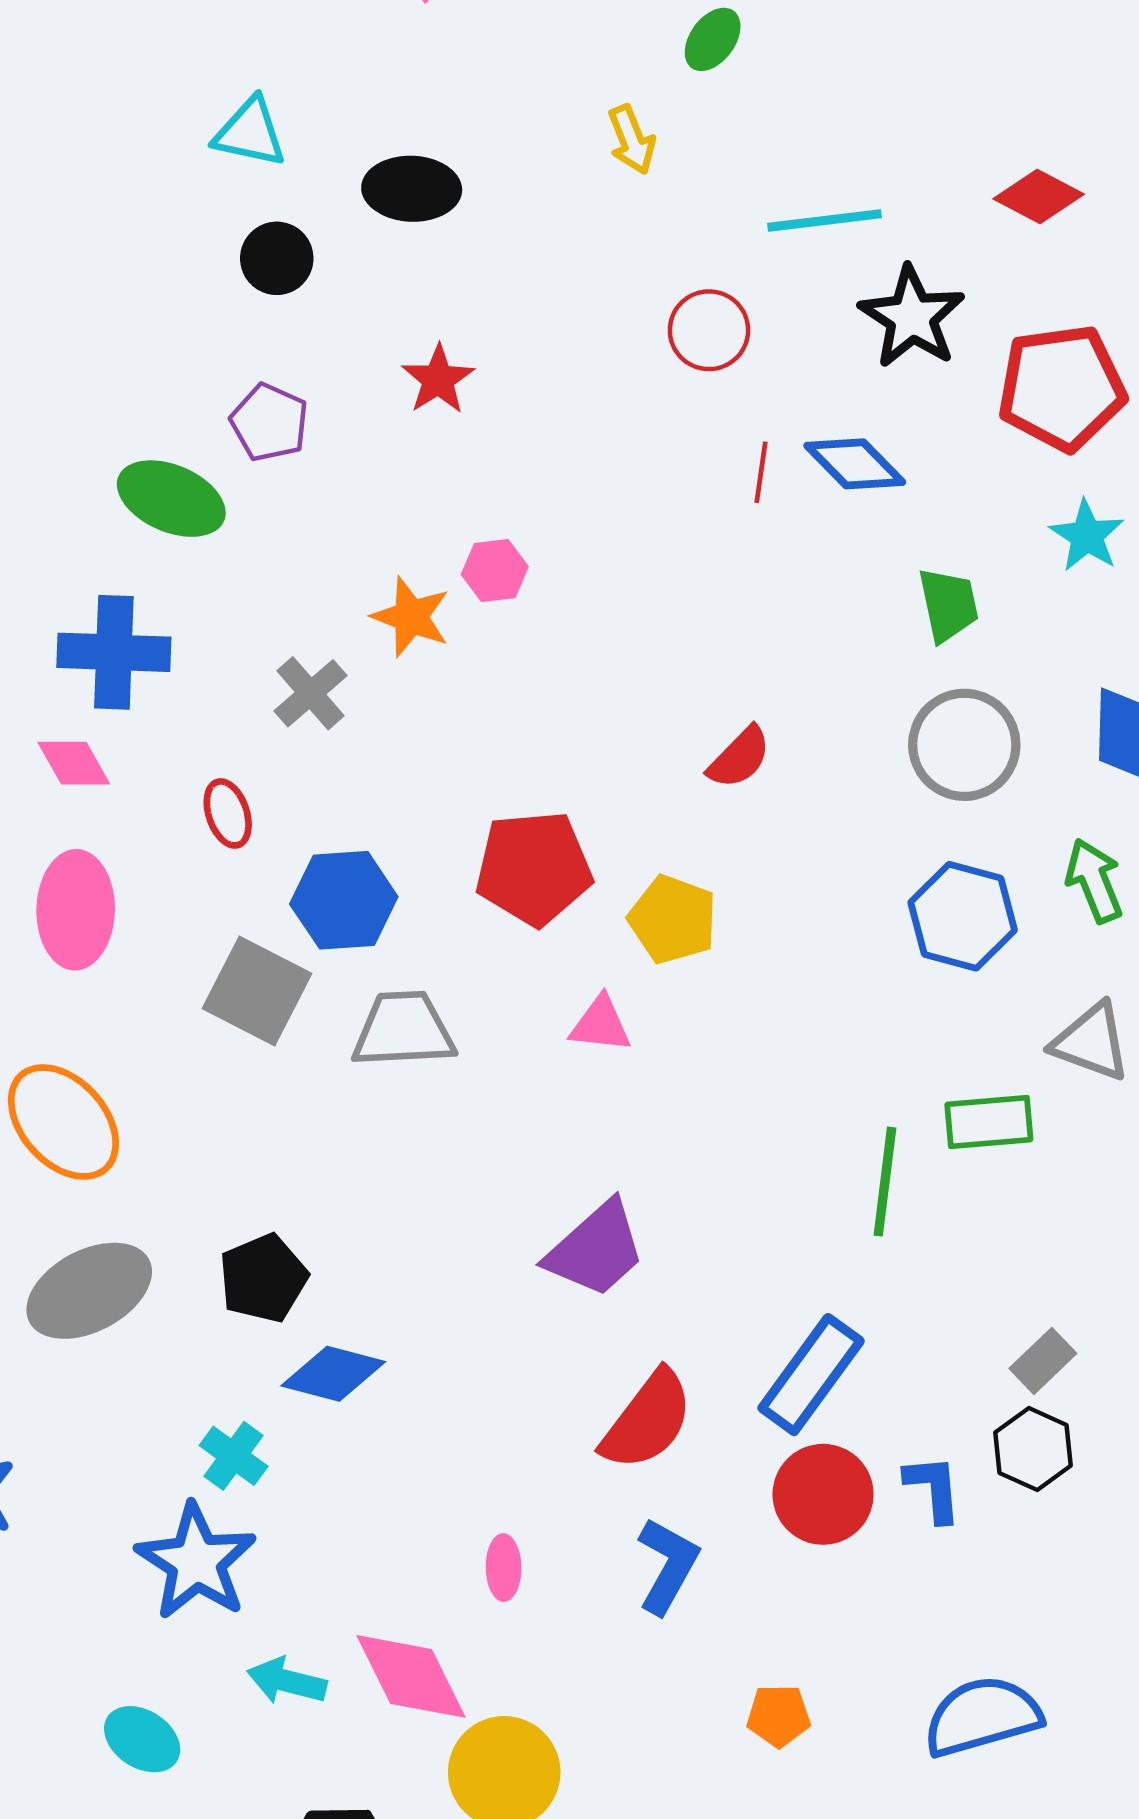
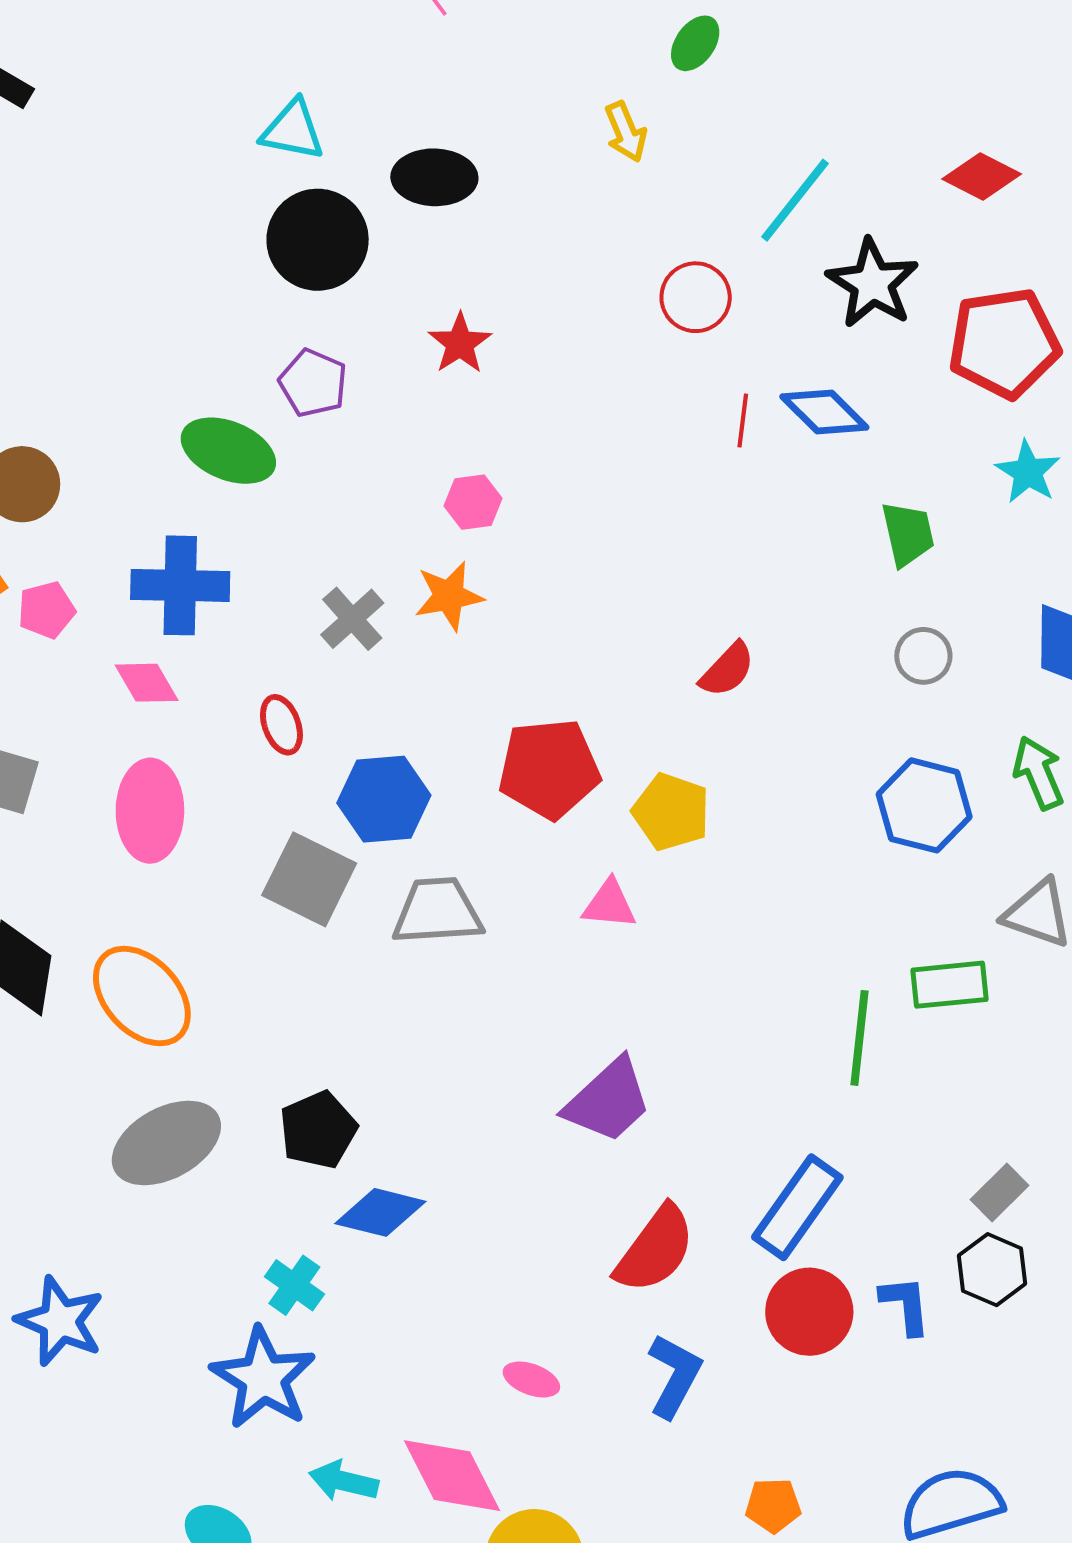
cyan line: (824, 221) -> (795, 200), turned -44
black circle: (277, 258) -> (318, 240), size x1.6
pink hexagon: (495, 571) -> (473, 502), moved
orange star: (411, 617) -> (449, 596), moved, turned -30
gray circle: (964, 745) -> (923, 656), size x0.6
pink ellipse: (504, 1568) -> (531, 1379), turned -68

